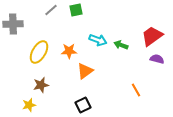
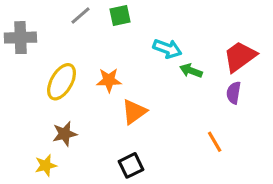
cyan arrow: (98, 40) -> (167, 49), moved
purple semicircle: (157, 59) -> (234, 93), moved, turned -96

